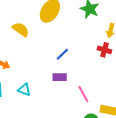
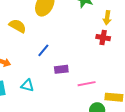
blue line: (62, 54) -> (43, 50), moved
pink line: (83, 94) -> (87, 84), turned -66

